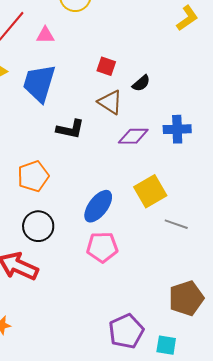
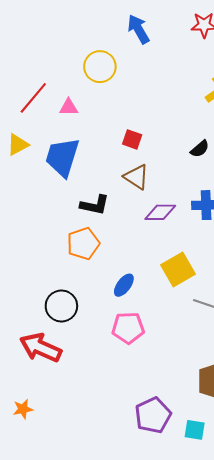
black semicircle: (141, 83) -> (200, 149), moved
orange pentagon: (33, 176) -> (83, 244), moved
blue ellipse: (98, 206) -> (124, 285), size x0.7

